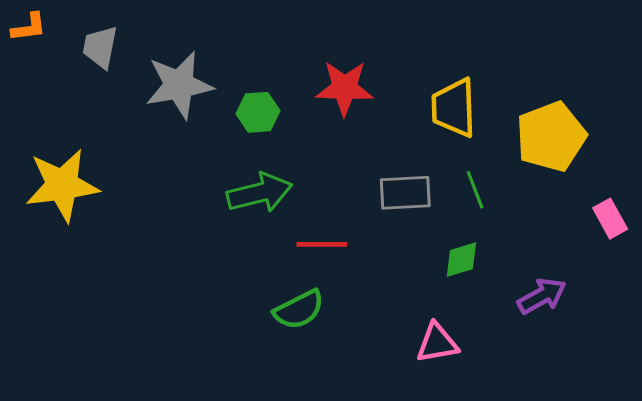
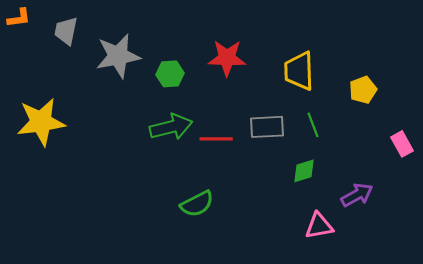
yellow pentagon: (551, 137) -> (363, 90), size x0.6
red line: (322, 244) -> (216, 139), moved
pink triangle: (437, 343) -> (319, 226), moved

